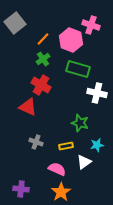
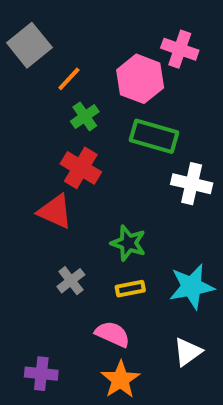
orange line: (43, 39) -> (69, 79), moved
green star: (80, 123) -> (128, 243), moved
gray cross: (36, 142) -> (71, 281), turned 32
cyan star: (97, 145) -> (192, 287), size x1.6
white triangle: (84, 162) -> (188, 352), moved

